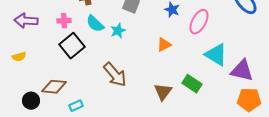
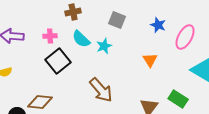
orange triangle: (164, 45) -> (150, 60), turned -35

